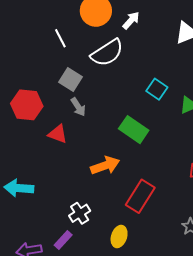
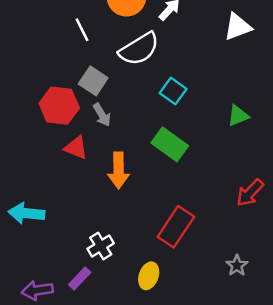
cyan square: (157, 89) -> (173, 91), moved
red hexagon: (27, 105) -> (59, 106), moved
orange arrow: (105, 166) -> (118, 170), moved, turned 108

